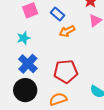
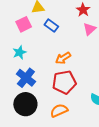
orange arrow: (67, 31) -> (63, 58), moved

